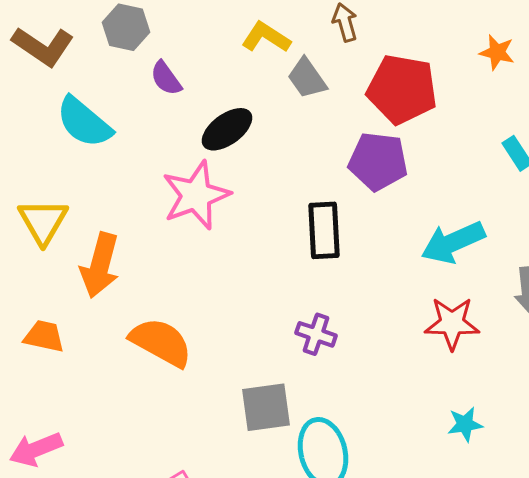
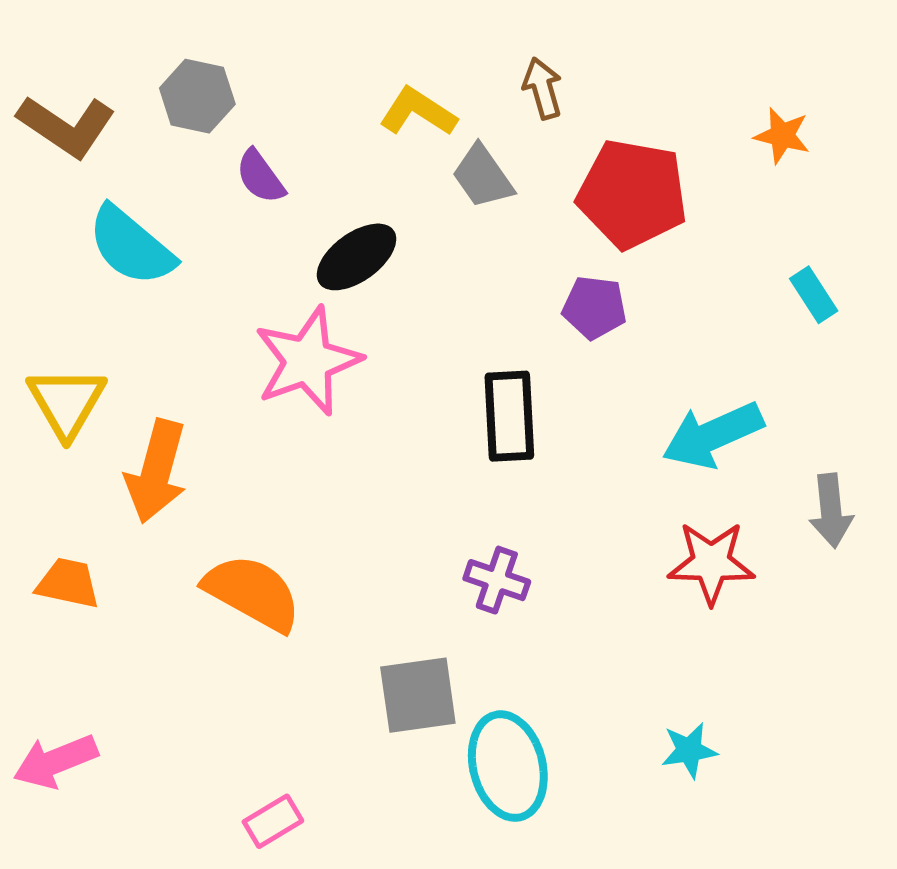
purple pentagon: (378, 161) -> (595, 307), size x0.7
cyan star: (465, 424) -> (689, 750), moved

